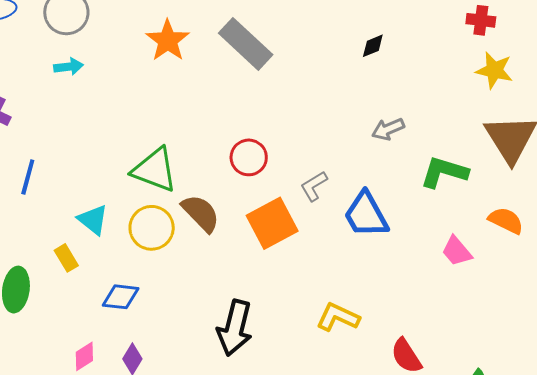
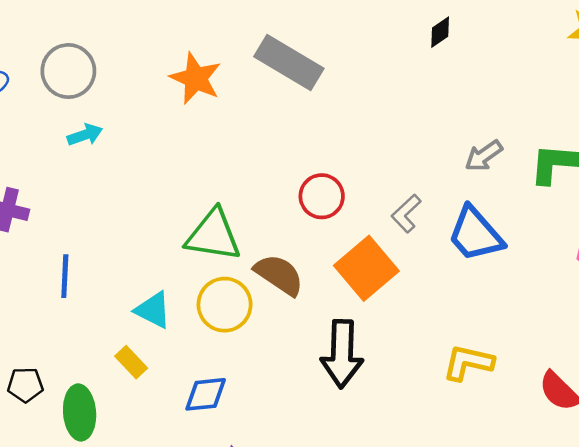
gray arrow: (388, 129) -> (484, 156), moved
black arrow: (235, 328) -> (342, 354), moved

